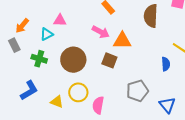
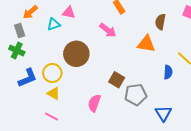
brown semicircle: (151, 16) -> (160, 22), size x0.7
orange triangle: (122, 41) -> (146, 44), moved
green cross: (39, 59) -> (17, 51), moved
brown square: (109, 60) -> (117, 80), moved
yellow circle: (78, 92) -> (52, 73), moved

